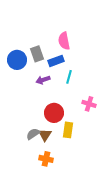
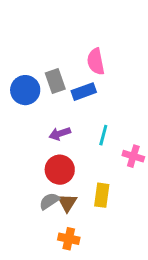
cyan line: (69, 77) -> (103, 135), moved
purple arrow: (43, 80) -> (60, 134), moved
red circle: (54, 113) -> (60, 170), moved

